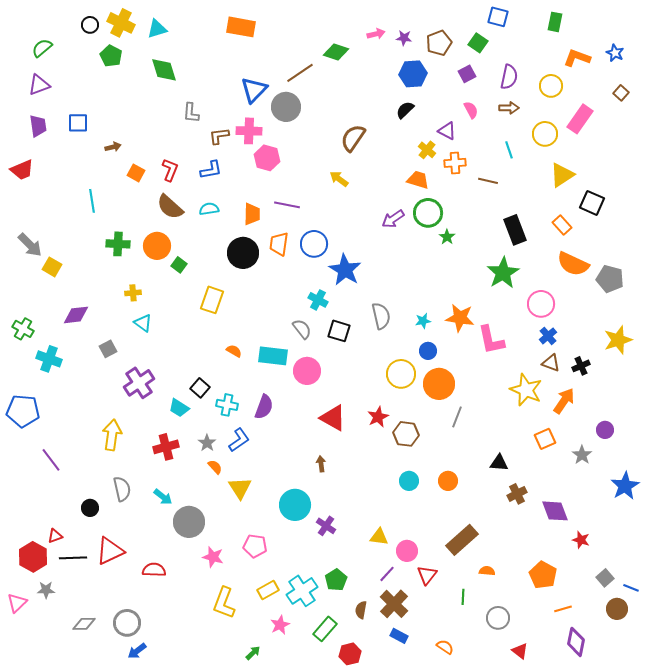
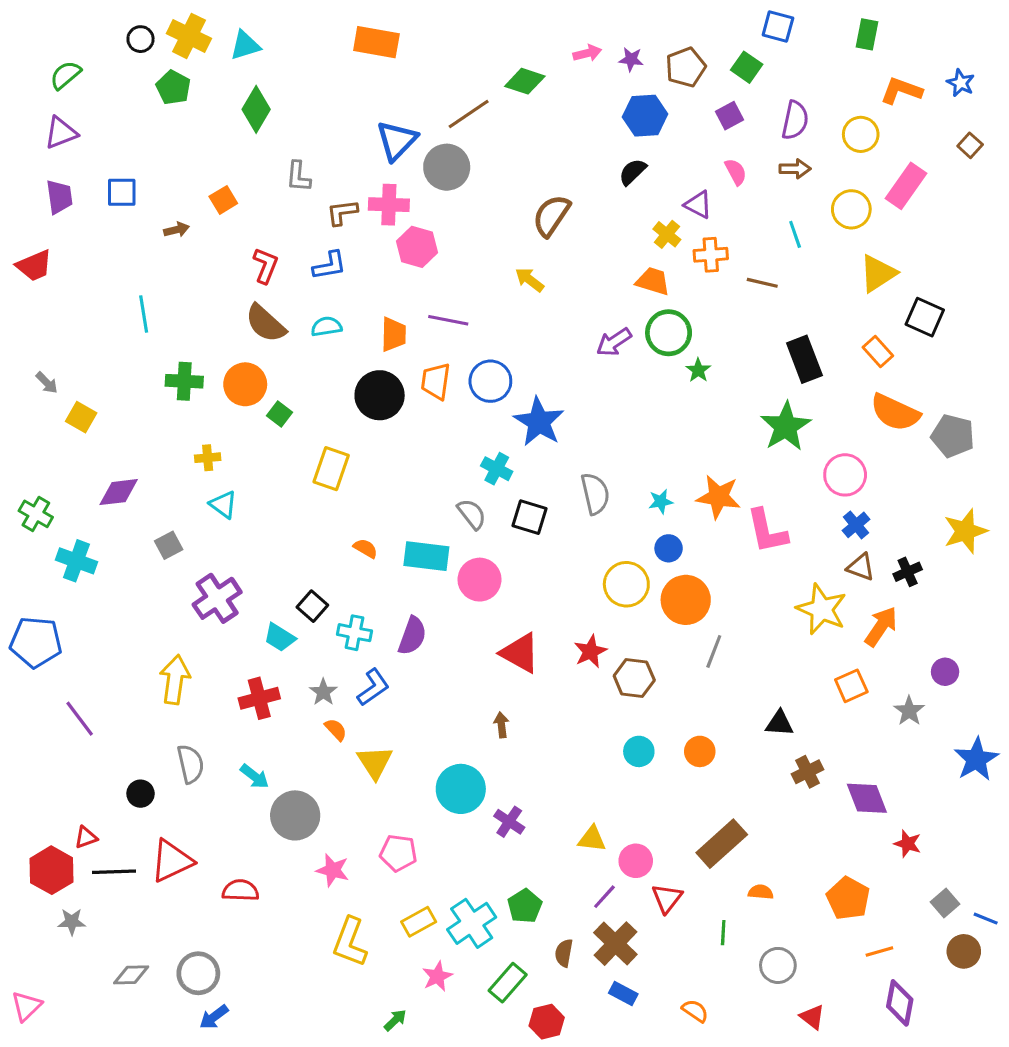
green diamond: (164, 70) -> (256, 109), turned 48
orange square: (136, 173) -> (223, 200), moved, turned 30
gray arrow: (30, 245) -> (47, 383), size x0.6
pink triangle: (17, 603) -> (26, 1006), moved

